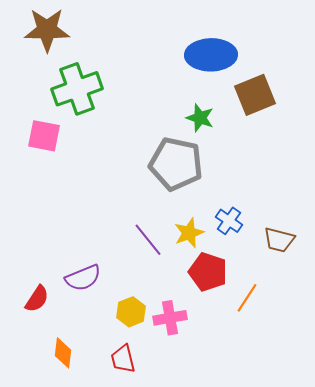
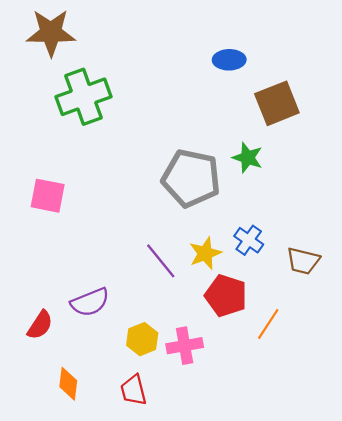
blue ellipse: (211, 55) -> (229, 60), size x0.6
green star: (200, 118) -> (248, 158), moved
pink square: (44, 136) -> (48, 196), moved

